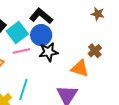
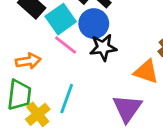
pink line: (21, 51) -> (66, 45), turned 48

